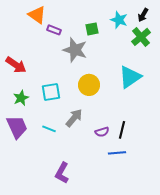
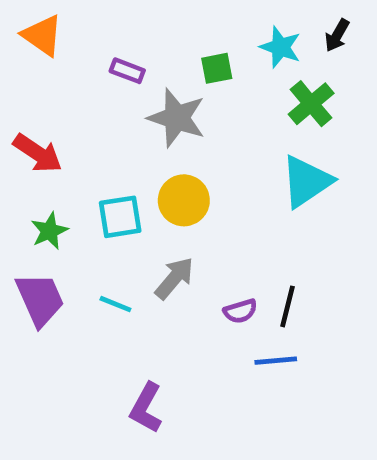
orange triangle: (37, 15) -> (42, 35), moved
green cross: (141, 37) -> (311, 104), moved
yellow circle: (89, 85) -> (184, 200), moved

